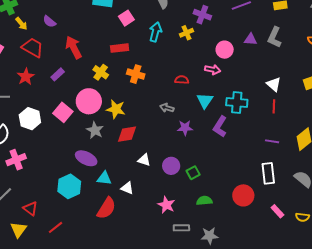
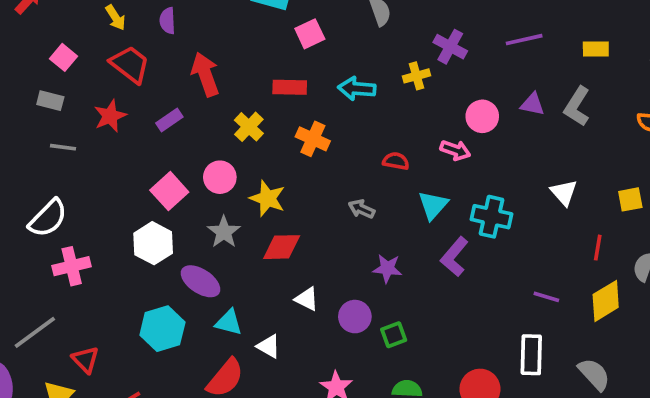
purple semicircle: (49, 21) -> (167, 21), turned 40
cyan arrow: (155, 32) -> (357, 89), moved, turned -108
pink circle: (89, 101) -> (220, 177), size x0.7
red line: (274, 106) -> (598, 248), moved
white hexagon: (30, 119) -> (153, 243), moved
purple star: (185, 128) -> (387, 268), moved

